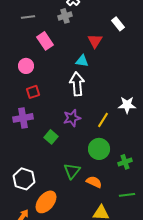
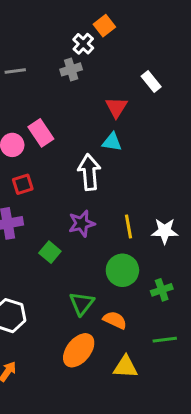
pink rectangle: (45, 41) -> (41, 133), moved
cyan triangle: (82, 61) -> (112, 142), moved
white star: (127, 105) -> (165, 231), moved
yellow line: (103, 120) -> (128, 226), turned -42
orange ellipse: (46, 202) -> (79, 350), moved

